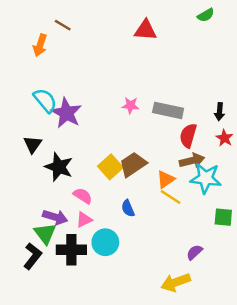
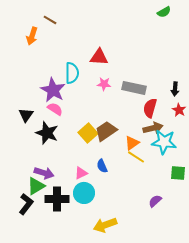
red triangle: (145, 30) -> (99, 57), moved
cyan semicircle: (45, 100) -> (72, 73), moved, turned 40
pink semicircle: (83, 196) -> (55, 109), moved
pink triangle: (84, 220) -> (81, 173), moved
green triangle: (45, 233) -> (36, 186), turned 36
yellow arrow: (176, 282) -> (105, 225), moved

